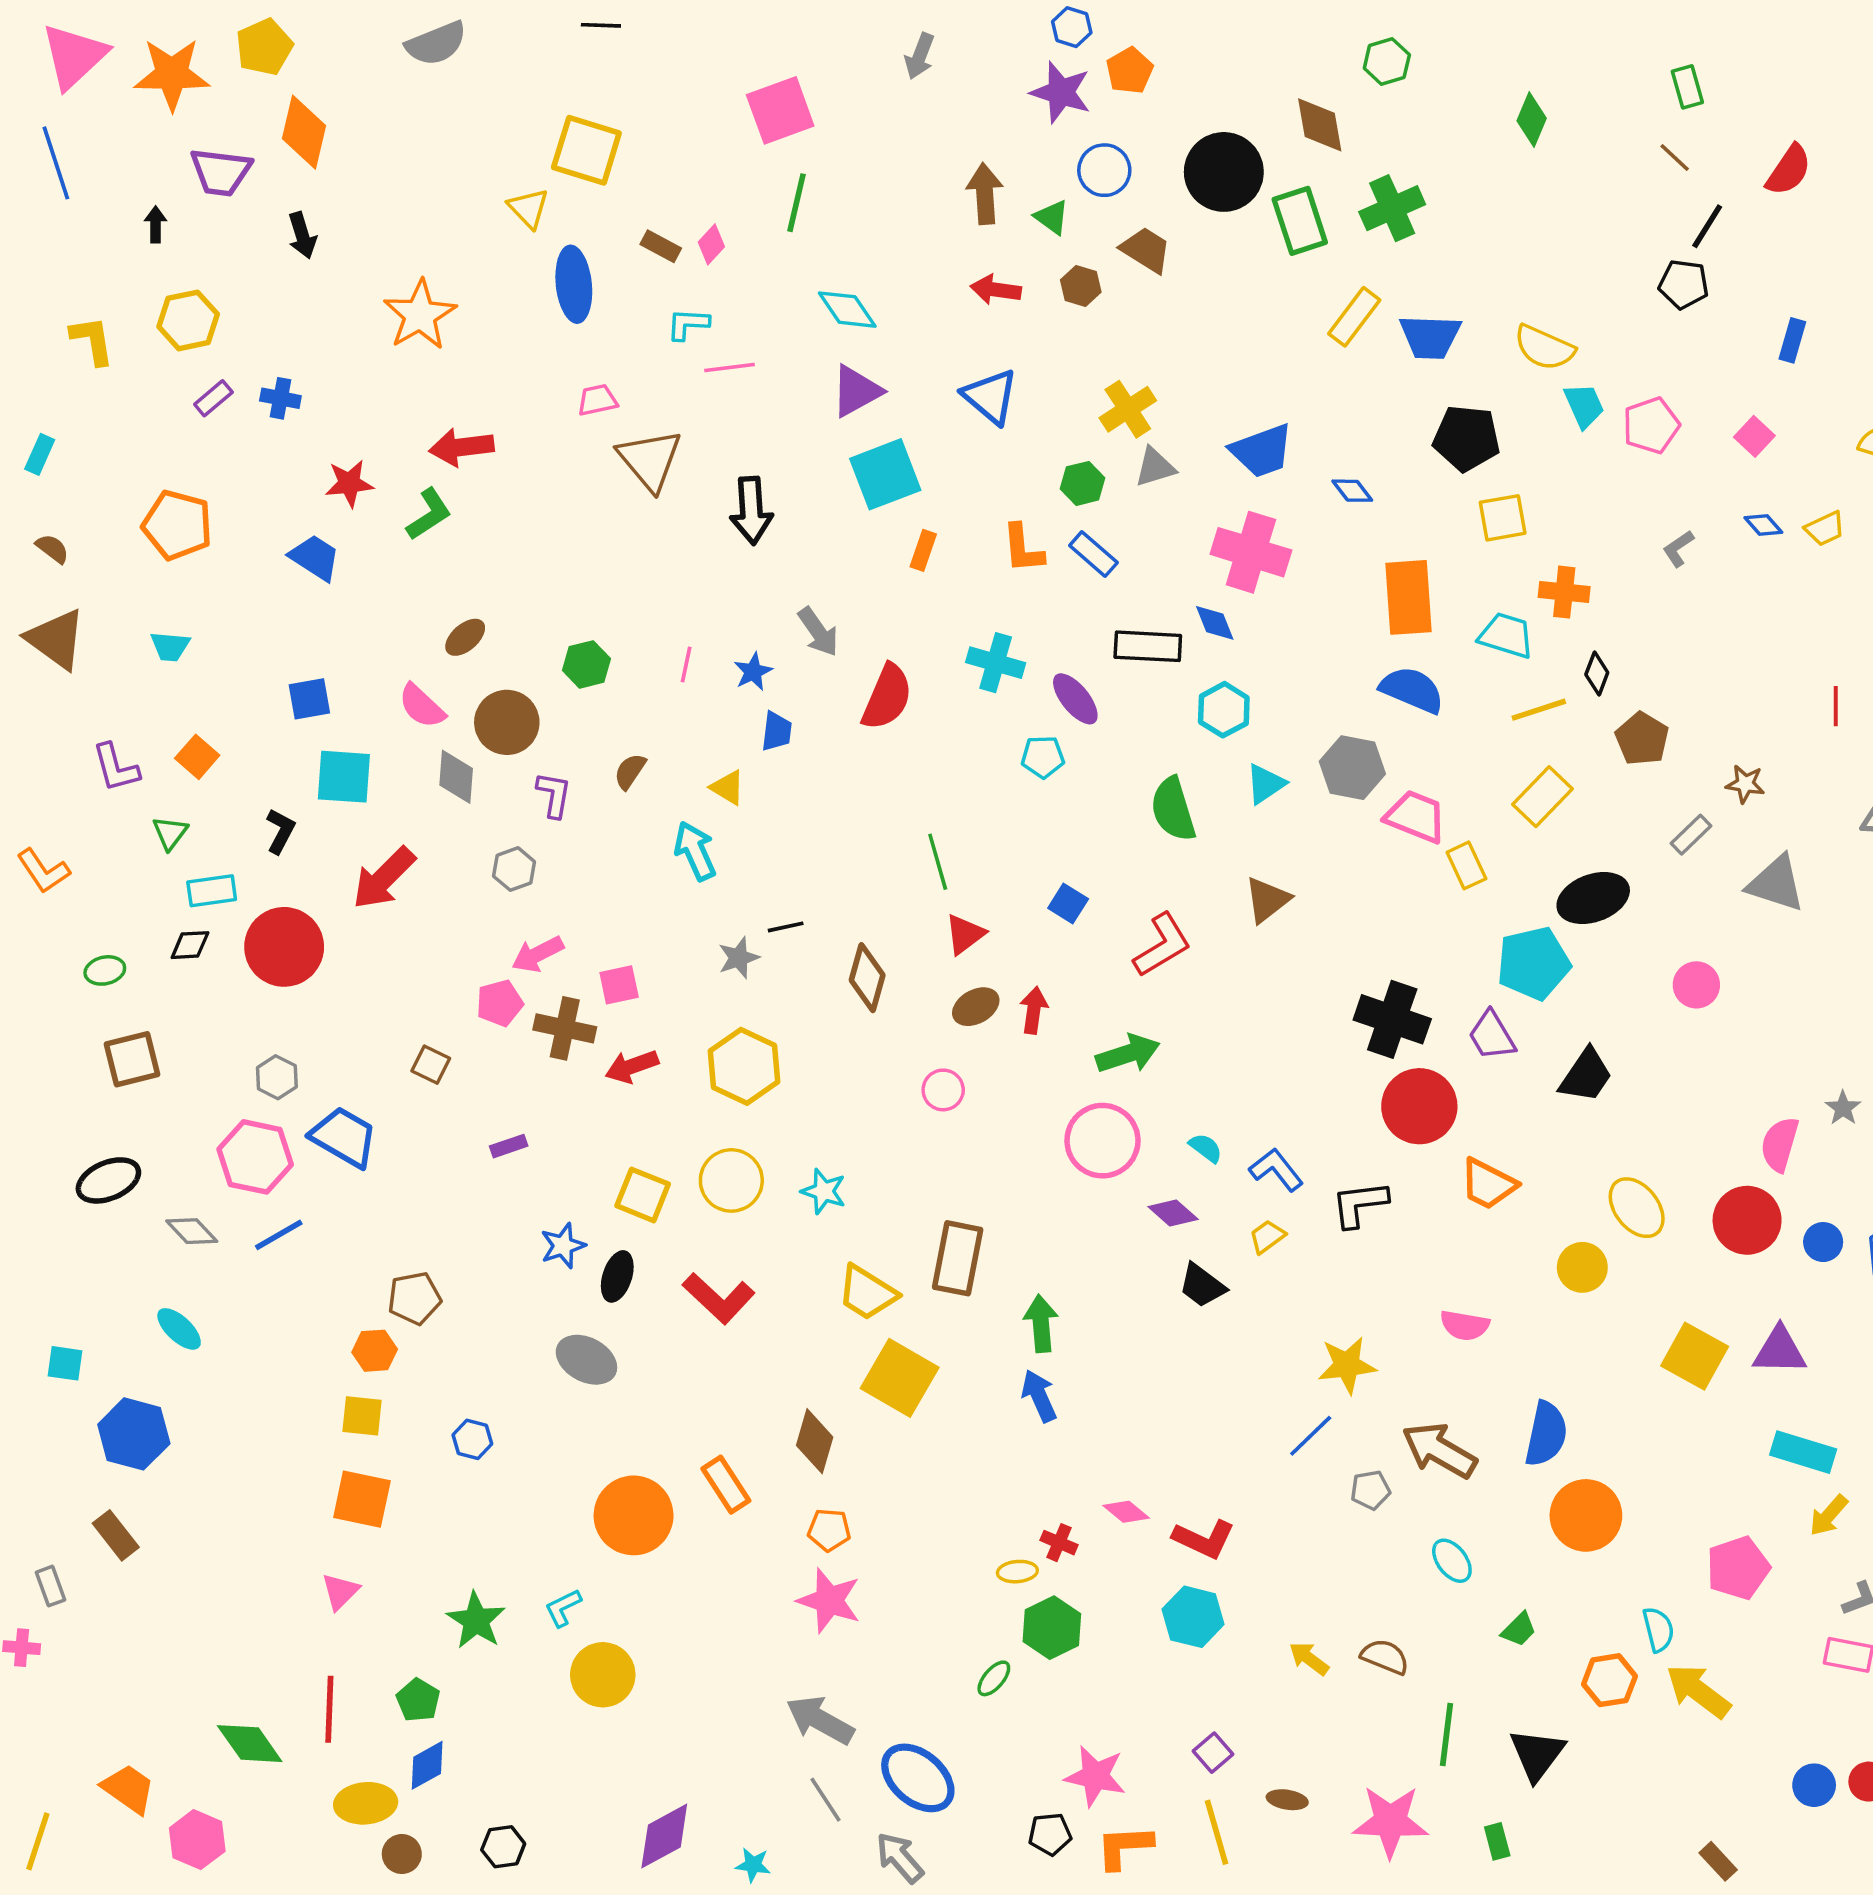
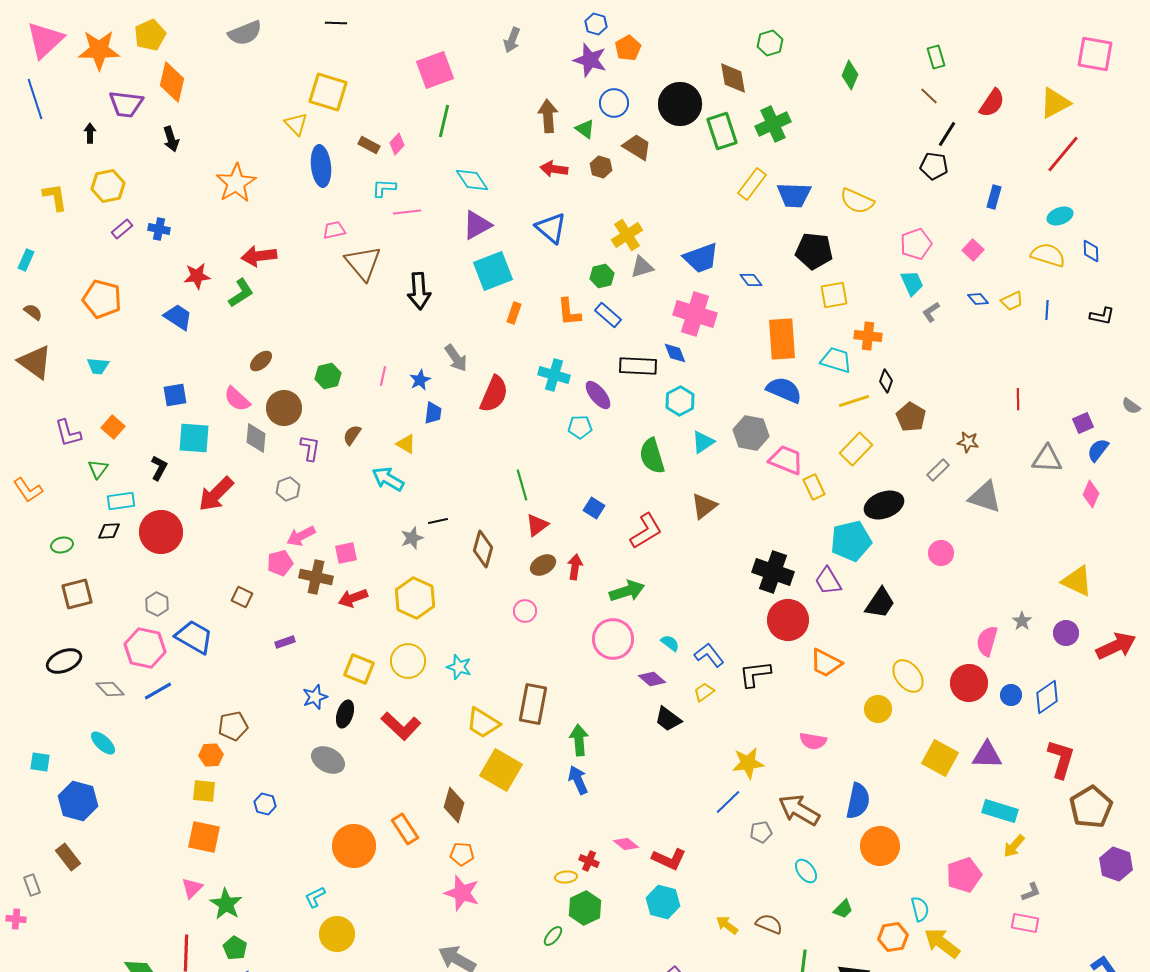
cyan trapezoid: (1584, 406) -> (912, 283), moved
cyan arrow: (695, 851) -> (388, 479), turned -36
green star: (476, 1620) -> (226, 904), moved

